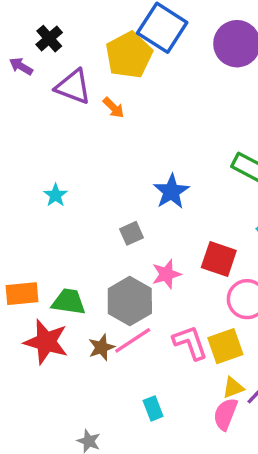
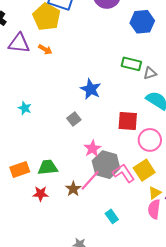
pink star: (166, 274) -> (92, 149), moved
gray hexagon: (130, 301) -> (106, 165), moved
red star: (46, 342) -> (41, 194), size x0.6

